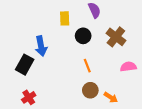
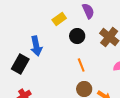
yellow rectangle: (65, 18) -> (59, 19), turned 56

